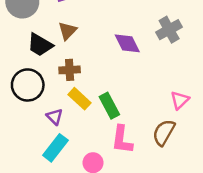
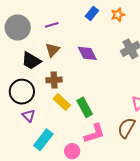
purple diamond: (127, 43) -> (87, 53), moved
purple triangle: (55, 117) -> (29, 116), moved
pink L-shape: (122, 140) -> (94, 133), turned -115

